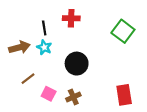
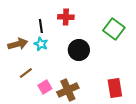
black circle: (77, 64) -> (79, 50), moved
pink square: (49, 94) -> (45, 87), turned 32
brown cross: (73, 97) -> (68, 90), size x1.5

